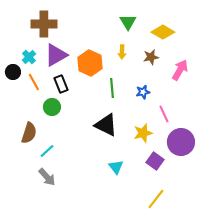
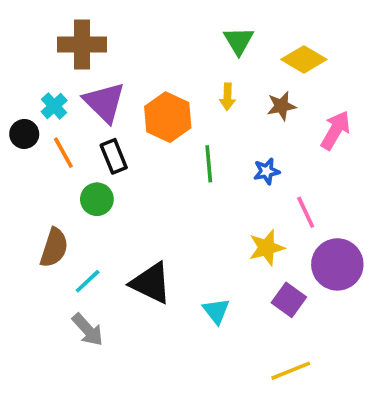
purple triangle: (56, 55) -> (104, 102), turned -45
black triangle: (106, 125) -> (151, 283), moved
yellow line: (156, 199) -> (291, 371), turned 30

